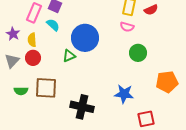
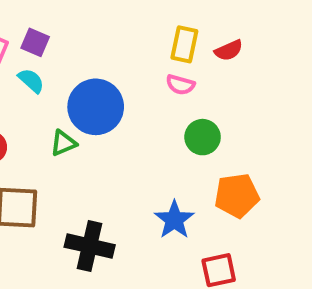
orange pentagon: (167, 82) -> (237, 196), moved
blue star: (124, 94) -> (174, 220), turned 30

